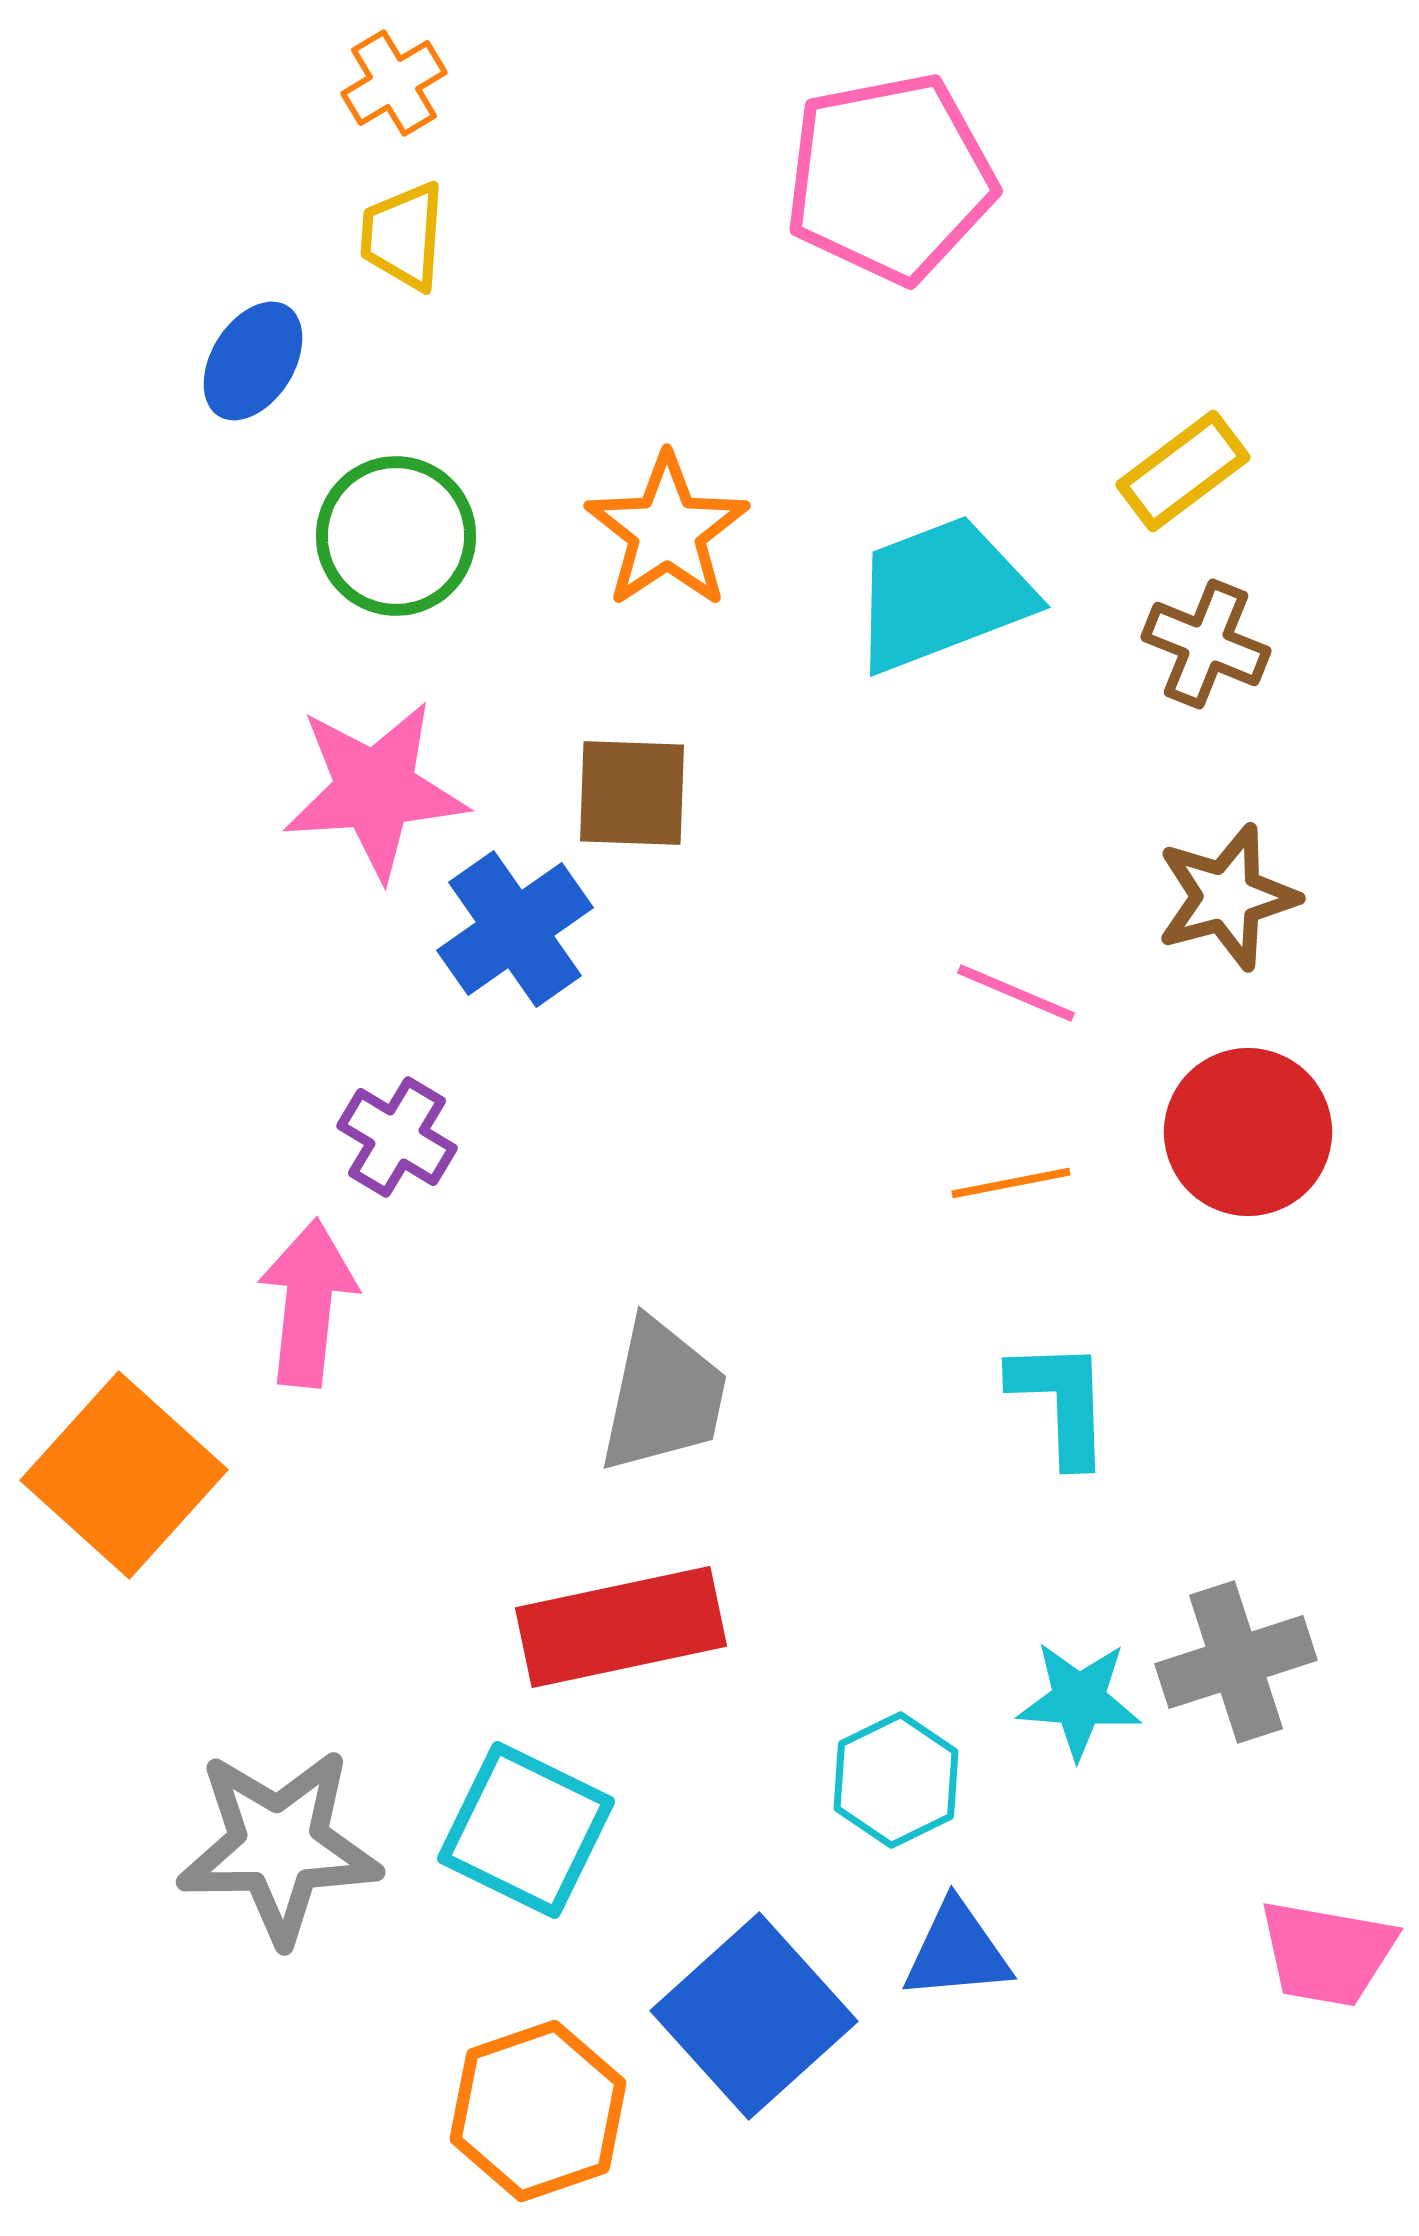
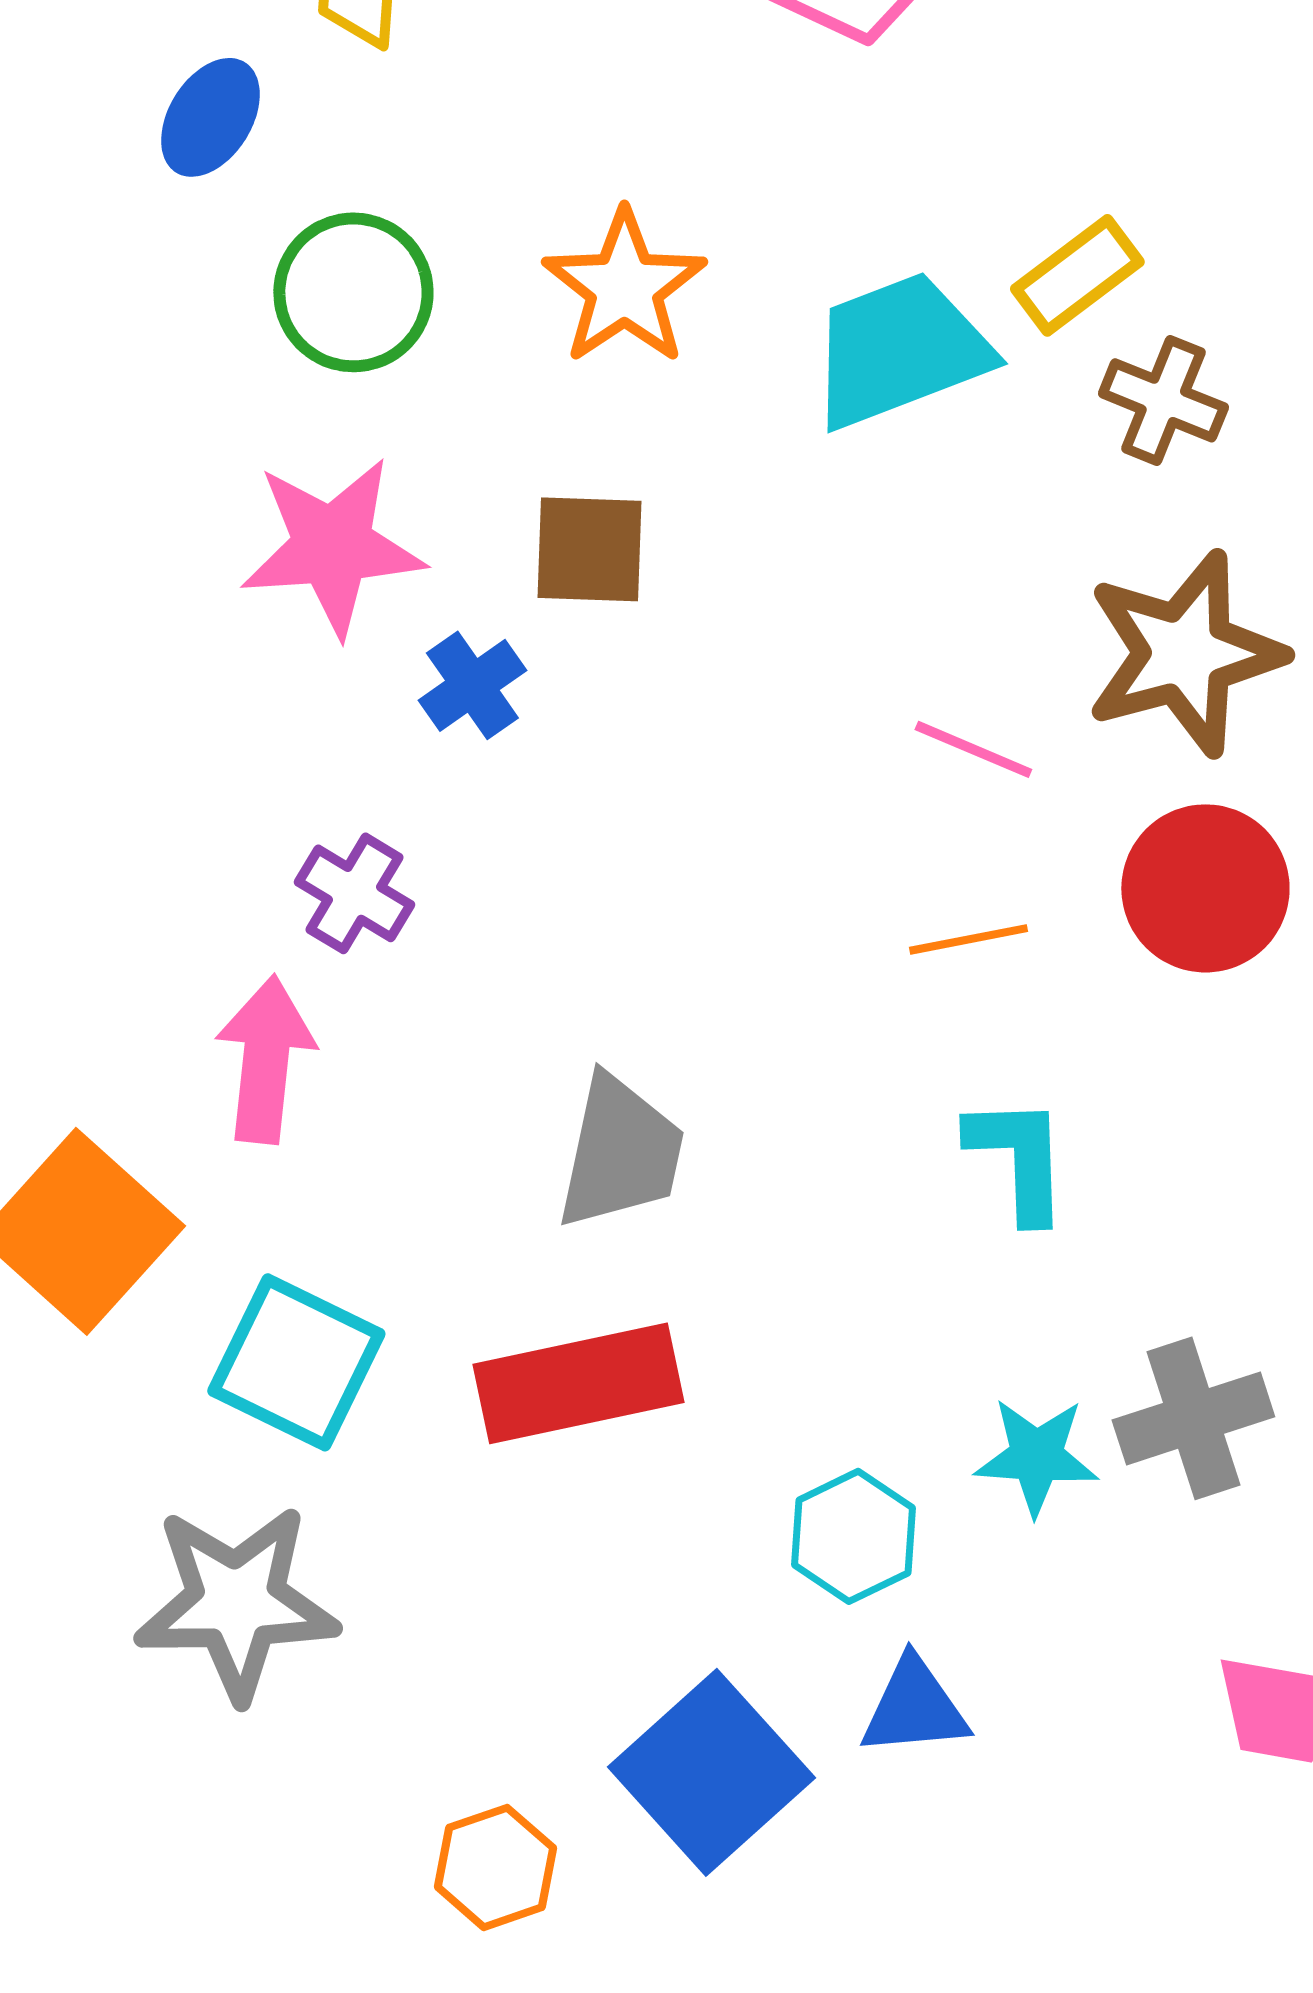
yellow rectangle: (1183, 471) -> (1077, 275), moved
brown star: (1227, 897) -> (1184, 653), size x1.4
blue cross: (515, 929) -> (472, 685), size x0.7
cyan square: (526, 1830) -> (296, 1362), moved
orange hexagon: (538, 2111) -> (495, 1867), size x0.7

